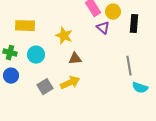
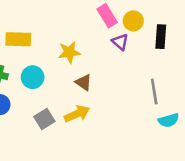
yellow star: (64, 36) -> (69, 52), turned -30
brown triangle: (75, 59) -> (84, 82), turned 40
cyan semicircle: (140, 88) -> (169, 120), turned -35

